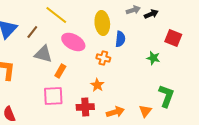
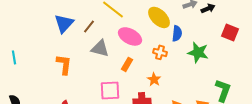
yellow ellipse: (102, 23) -> (159, 17), turned -40
green star: (153, 58) -> (198, 52), moved, size x1.5
orange rectangle: (60, 71) -> (127, 64), moved

